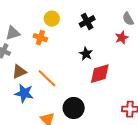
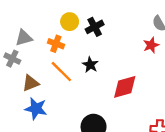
black cross: (87, 21) -> (95, 27), moved
black star: (86, 54) -> (90, 65), moved
orange line: (47, 78) -> (61, 72), moved

